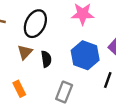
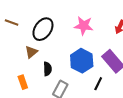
black semicircle: (46, 59) -> (48, 69), moved

